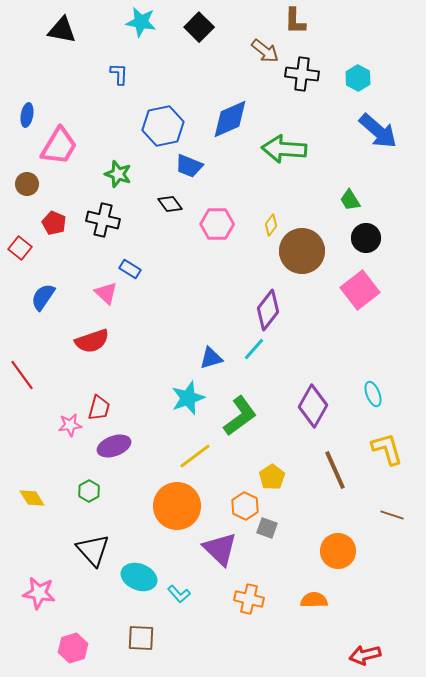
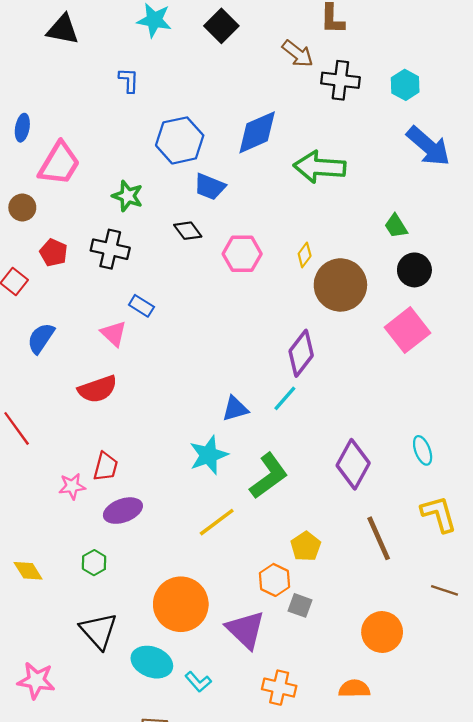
orange circle: (177, 506) -> (181, 604), moved

